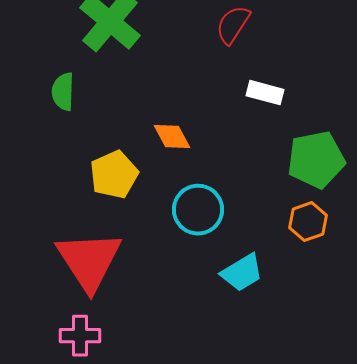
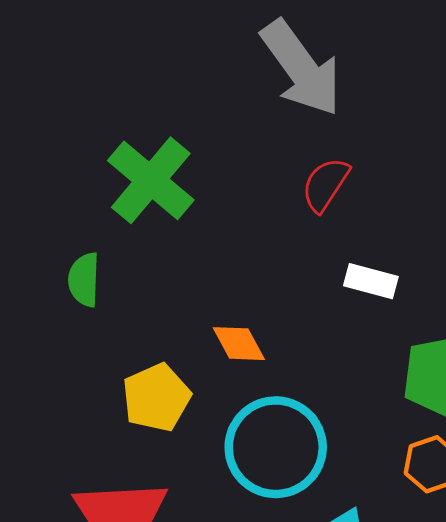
cyan circle: (198, 210) -> (276, 447), size x1.4

